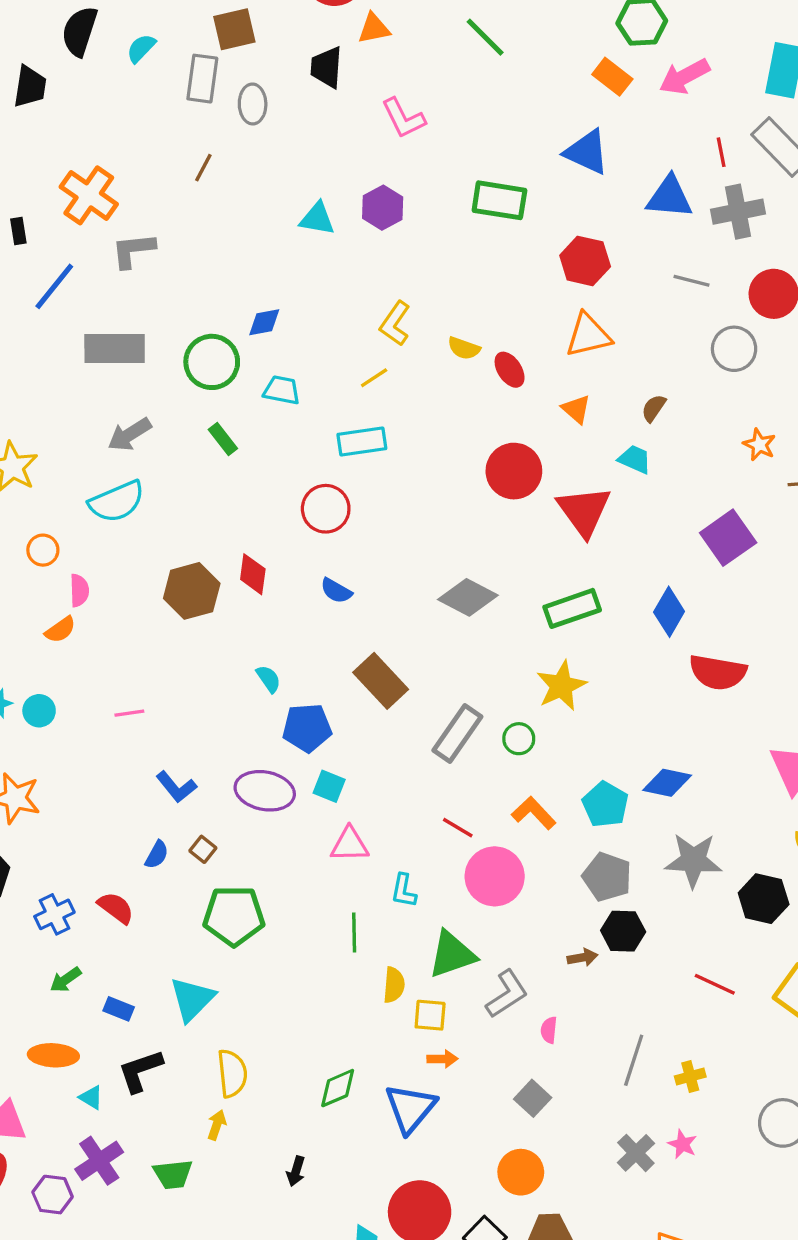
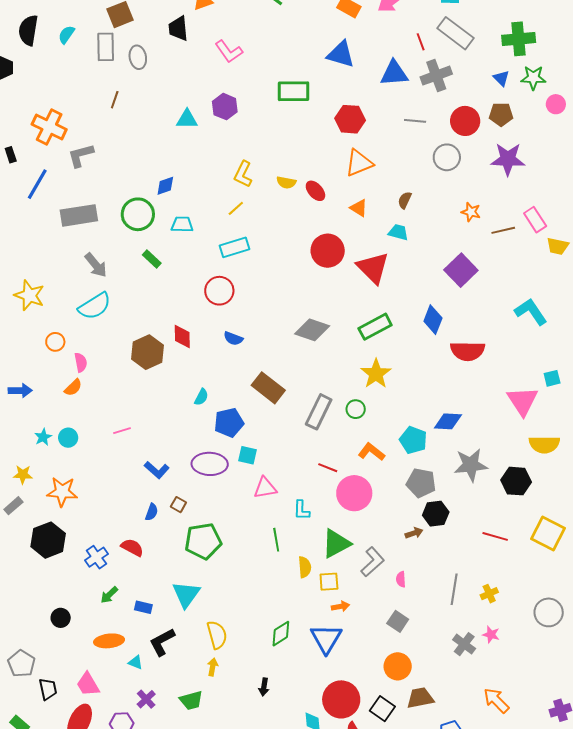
gray arrow: (129, 434) -> (96, 265), turned -88
cyan semicircle: (269, 679) -> (201, 397), turned 72
purple cross: (99, 1161) -> (146, 699), size x0.7

